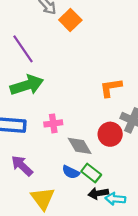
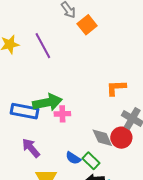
green arrow: (27, 85) -> (47, 102), moved
red circle: (110, 134) -> (121, 138), moved
gray diamond: (80, 146) -> (102, 138), moved

